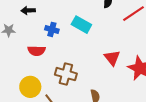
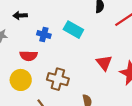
yellow circle: (30, 87) -> (21, 80), moved

